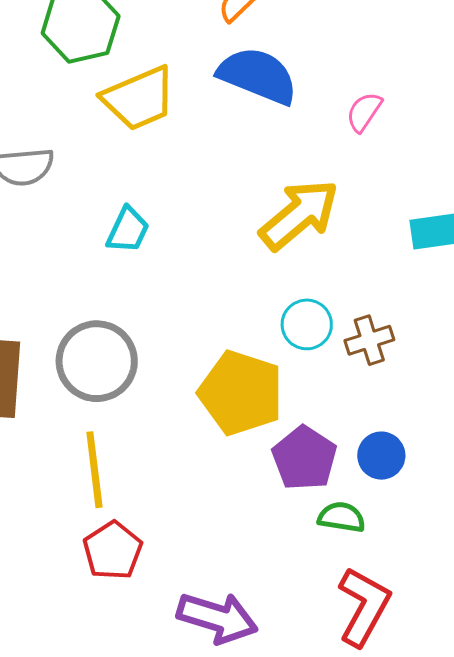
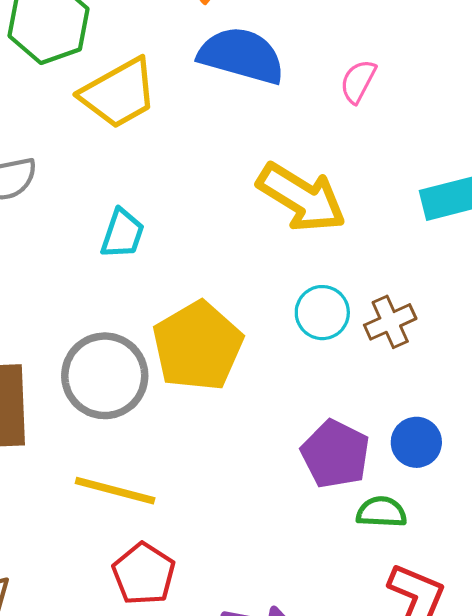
yellow arrow: (299, 215) -> (301, 198), turned 78
yellow pentagon: (241, 393) -> (198, 346), moved, turned 30
yellow line: (94, 470) -> (115, 491), turned -62

